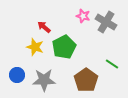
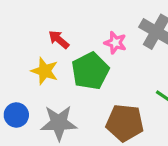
pink star: (83, 16) -> (115, 43), moved
brown pentagon: (86, 80) -> (125, 123), turned -30

